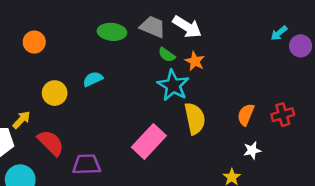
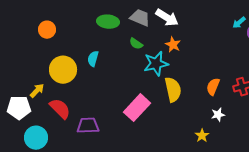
green semicircle: (167, 55) -> (136, 44), moved
cyan semicircle: (93, 79) -> (93, 59), turned -49
cyan star: (173, 85) -> (156, 64), turned 30
yellow circle: (55, 93) -> (63, 70), size x1.4

